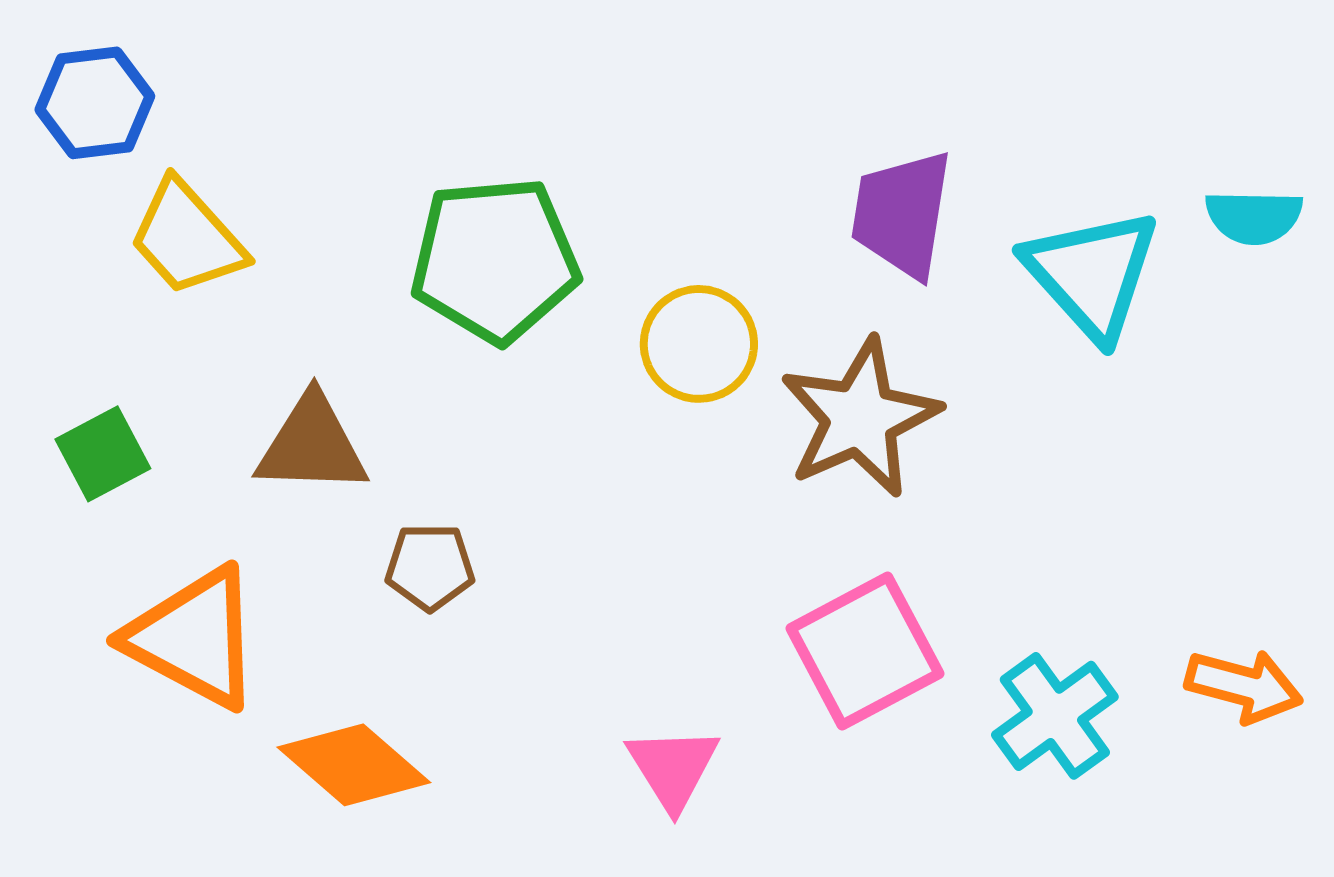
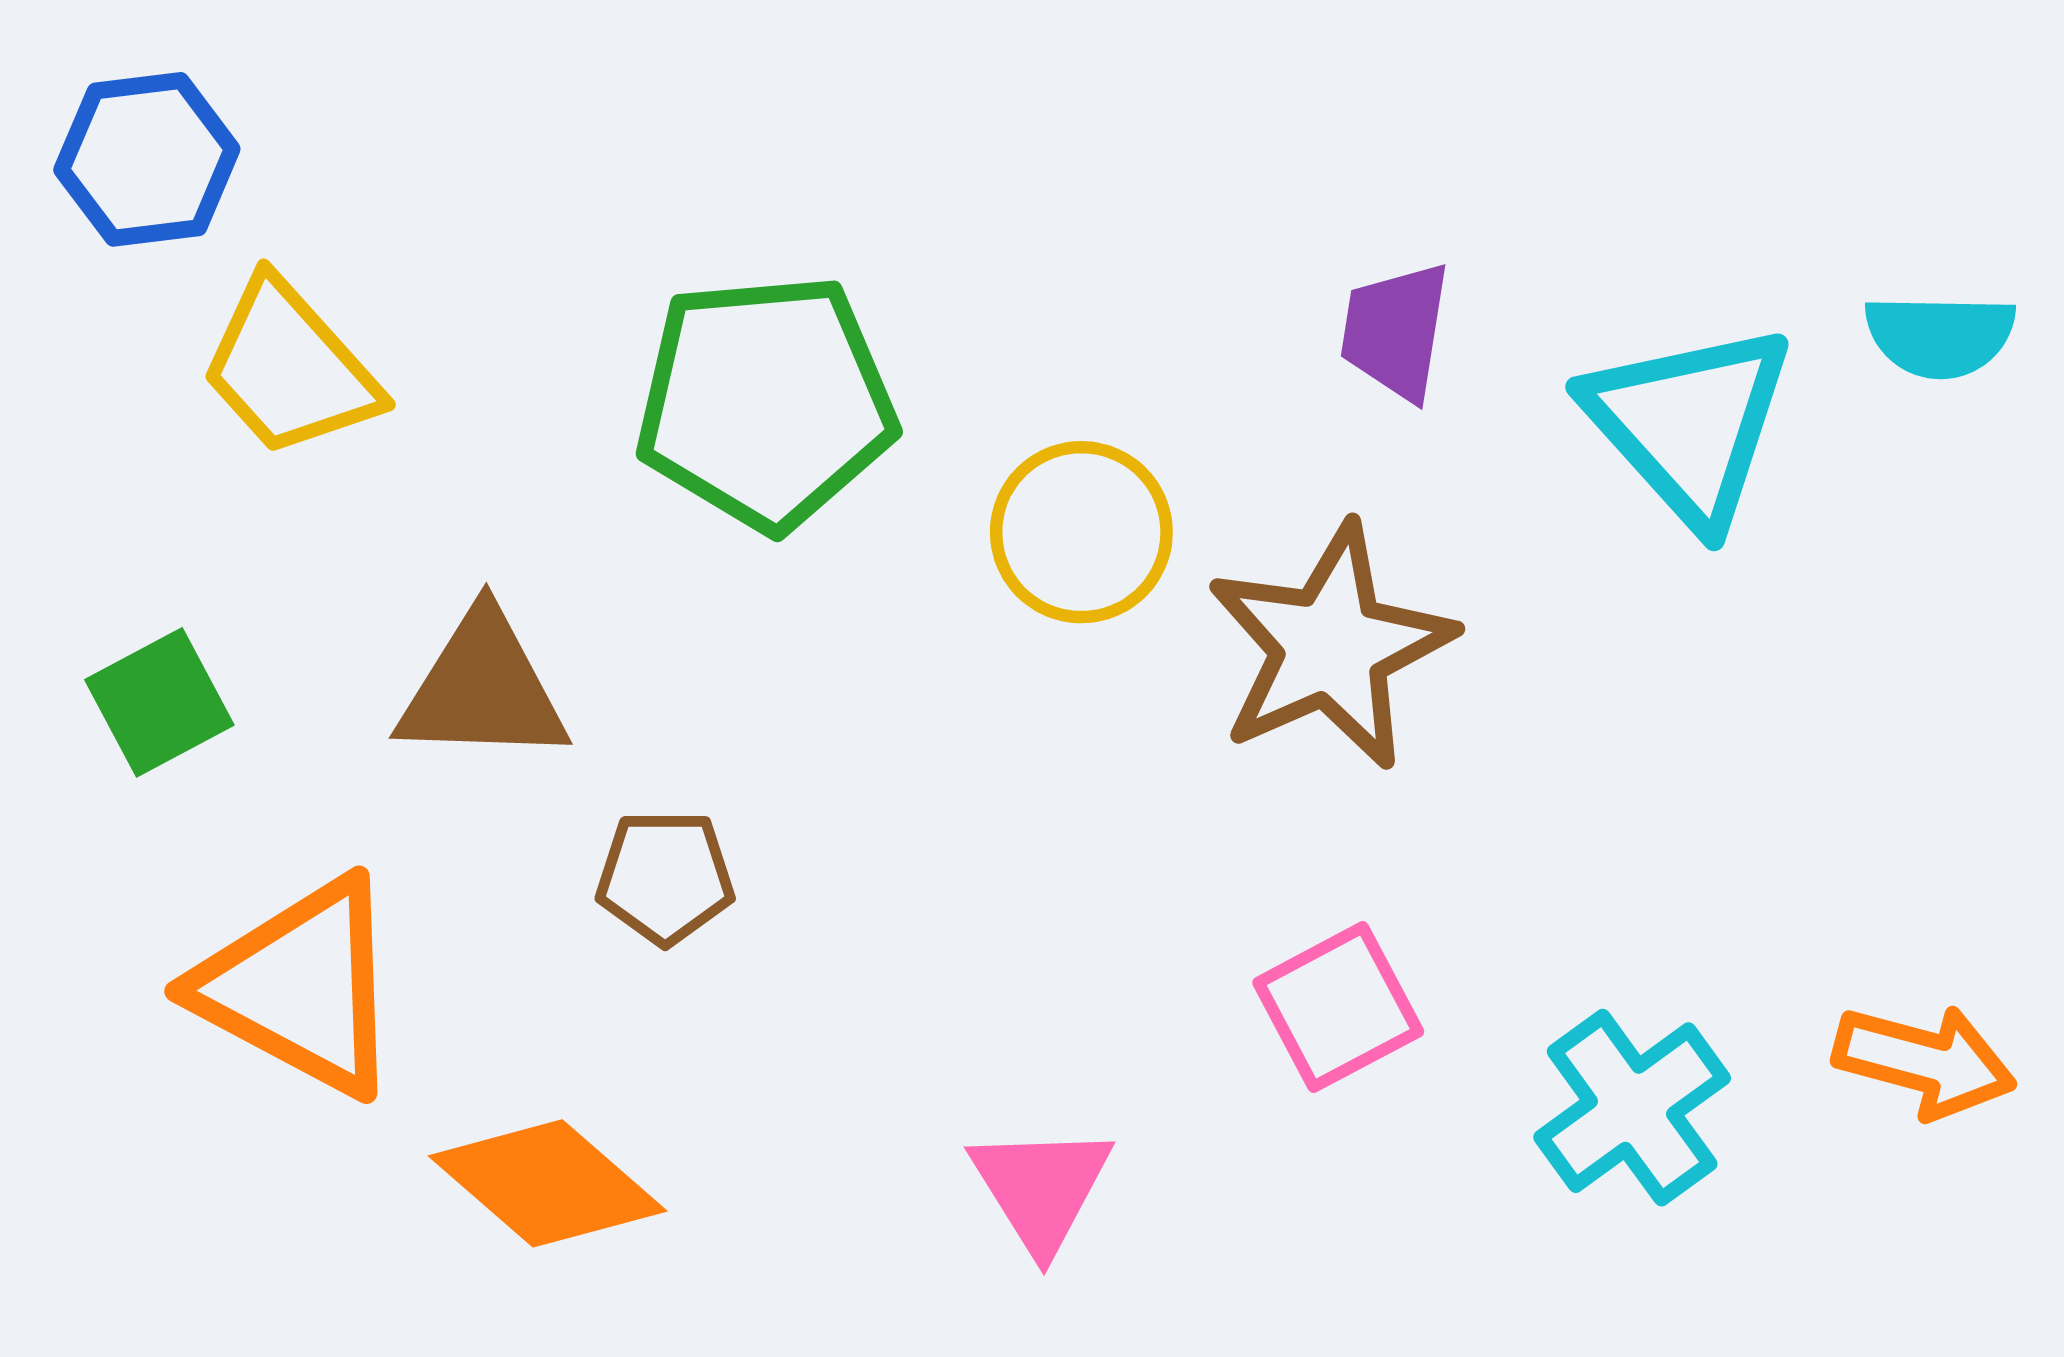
purple trapezoid: (902, 214) -> (1395, 331), size x0.7
pink square: (865, 651) -> (1338, 1007), size x0.7

